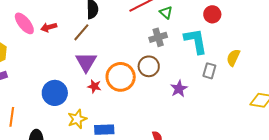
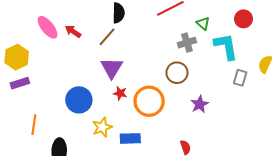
green triangle: (166, 13) -> (203, 23), moved
red arrow: (49, 27) -> (73, 31), turned 49
orange circle: (121, 77) -> (149, 101), moved
purple star: (179, 89) -> (200, 104), moved

